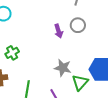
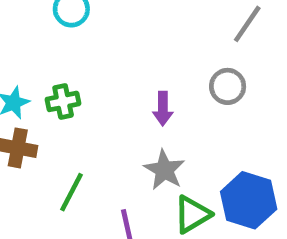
purple arrow: (58, 31) -> (163, 109), moved

